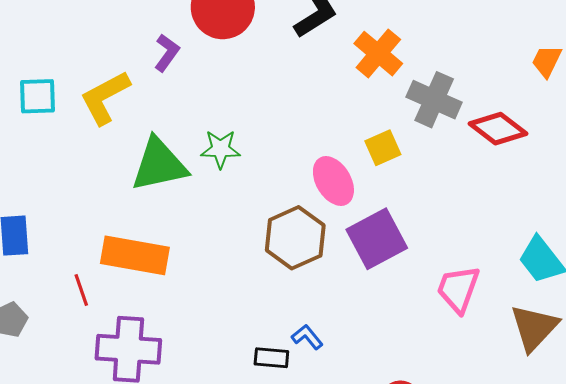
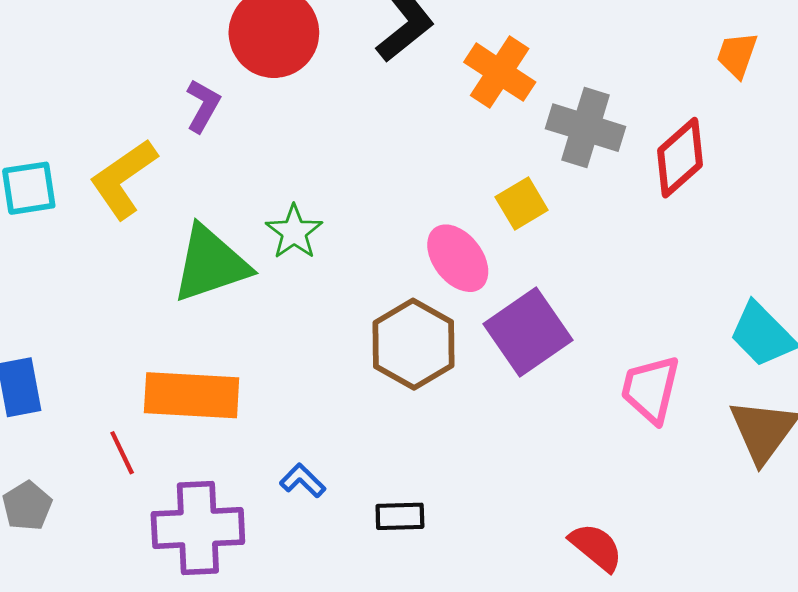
red diamond: (498, 129) -> (680, 158), turned -72
green star: (220, 149) -> (294, 232), turned -30
blue L-shape: (307, 337) -> (303, 481), moved

